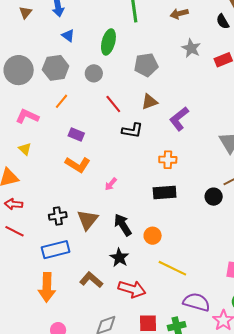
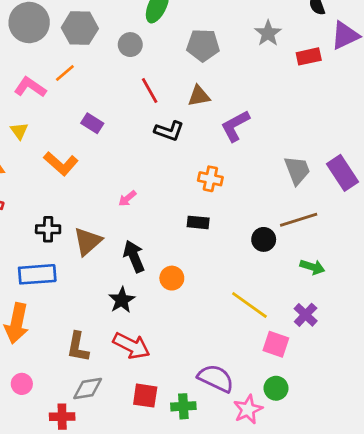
orange line: (61, 101) -> (65, 73), moved
orange L-shape: (78, 165) -> (61, 164), moved
black rectangle: (165, 193) -> (198, 222), size x0.7
yellow line: (172, 268) -> (249, 305), moved
brown L-shape: (91, 280) -> (78, 347), moved, turned -130

